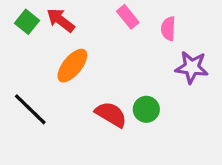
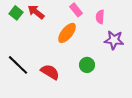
orange ellipse: (72, 66) -> (67, 33), moved
red semicircle: (111, 114) -> (50, 72), moved

